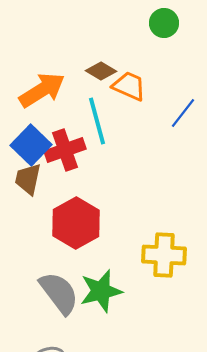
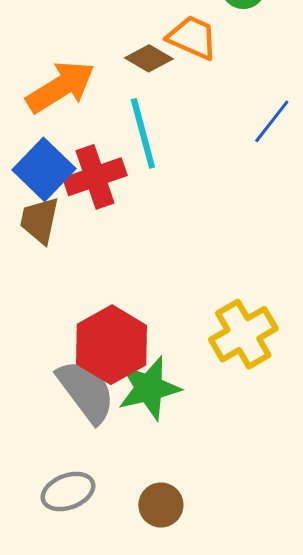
orange trapezoid: (129, 86) -> (192, 37), moved
red hexagon: (76, 223) -> (111, 345), moved
yellow cross: (164, 255) -> (243, 334), turned -33

